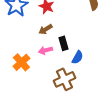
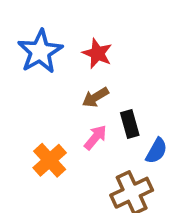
pink arrow: (45, 50) -> (95, 137), turned 144

